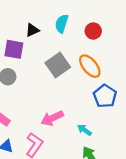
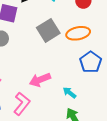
orange ellipse: (90, 66) -> (78, 33), turned -65

